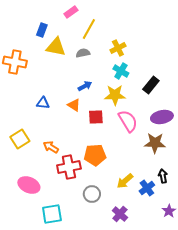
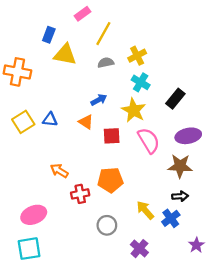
gray semicircle: (83, 53) -> (106, 63), moved
yellow star: (115, 95) -> (134, 110), turned 30
yellow square: (20, 139) -> (23, 122), moved
red cross: (69, 167) -> (80, 194), size x0.7
black arrow: (163, 176) -> (180, 196), moved, turned 96
yellow arrow: (125, 181) -> (145, 210), turned 90
pink ellipse: (29, 185) -> (34, 215), turned -45
cyan square: (52, 214) -> (29, 249), moved

